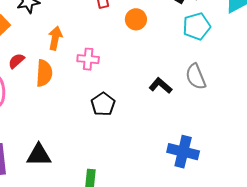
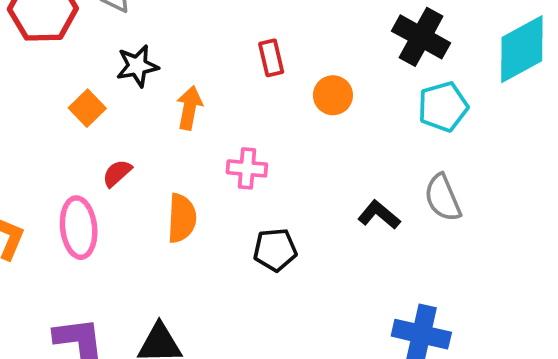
orange arrow: (55, 38) -> (189, 108), moved
orange semicircle: (44, 73) -> (182, 218), moved
black pentagon: (103, 104) -> (275, 250), turned 30

